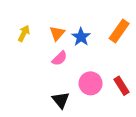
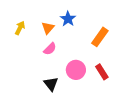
orange rectangle: (119, 31) -> (100, 37), moved
blue star: (81, 37) -> (68, 19), moved

